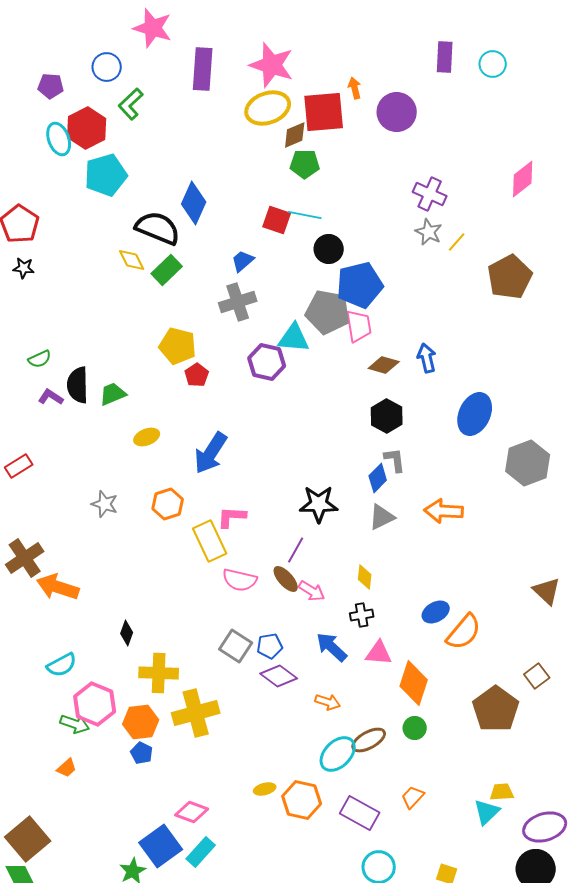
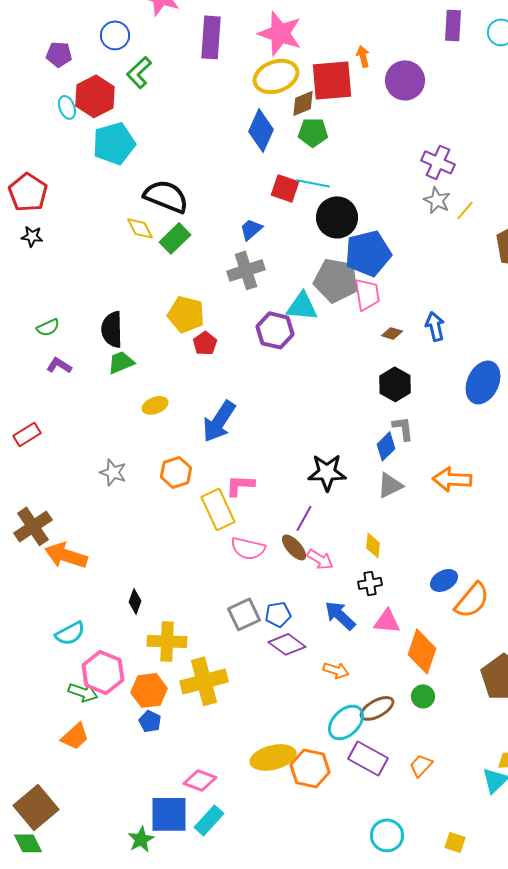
cyan ellipse: (59, 139) -> (67, 107), size x0.7
blue diamond: (194, 203) -> (261, 130), moved
black circle: (329, 249) -> (337, 217), size x1.4
brown diamond: (384, 365) -> (392, 333), size x0.7
black semicircle: (78, 385) -> (112, 329), moved
gray square: (236, 646) -> (244, 614), turned 32
orange trapezoid: (67, 768) -> (75, 736), size x1.4
yellow ellipse: (265, 789) -> (273, 757), size x2.0
purple rectangle: (360, 813) -> (368, 758), moved
blue square: (161, 846) -> (169, 814), turned 36

